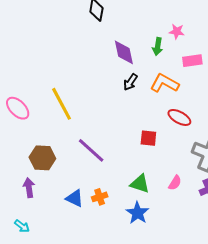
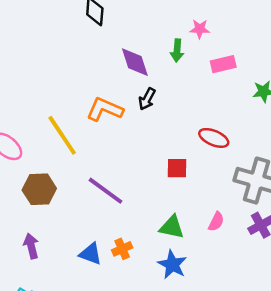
orange L-shape: (165, 83) -> (105, 109), moved
brown hexagon: (42, 158) -> (39, 189), moved

